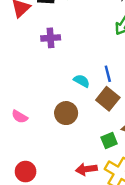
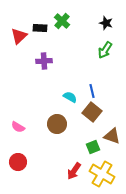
red arrow: (86, 169) -> (74, 171), turned -48
red circle: (26, 172) -> (18, 162), moved

